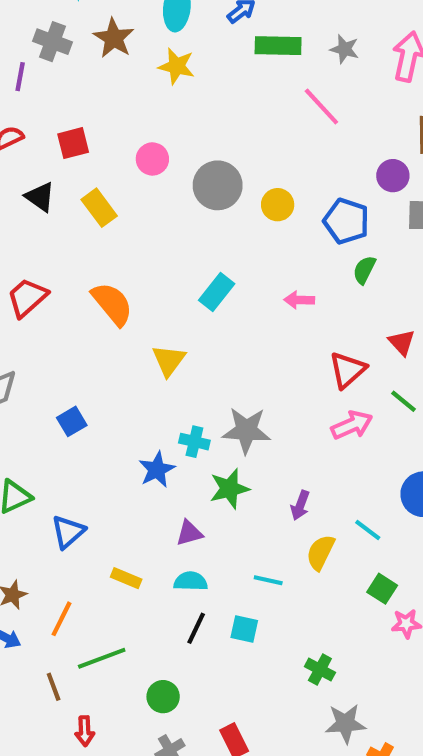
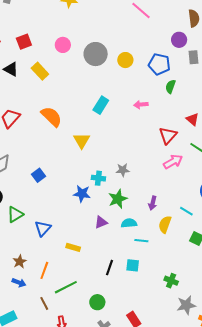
gray star: (246, 430) -> (123, 170), size x0.6
blue star: (157, 470) -> (82, 194), turned -30
cyan semicircle: (191, 581) -> (129, 223), moved

